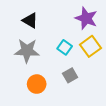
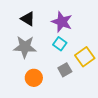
purple star: (86, 18) -> (62, 22), moved
yellow square: (91, 46) -> (85, 57), moved

